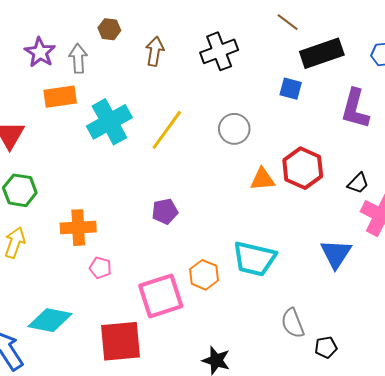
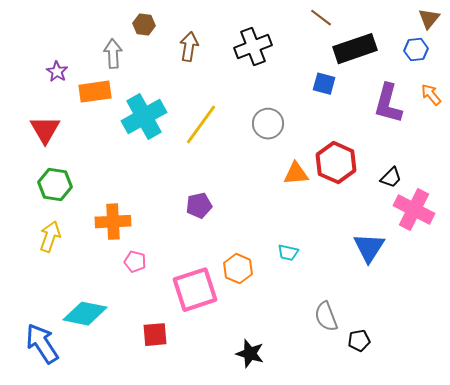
purple star: (40, 52) -> (57, 72), moved, size x0.7
cyan trapezoid: (254, 259) -> (288, 253), size x0.5
red square: (120, 341) -> (155, 335), size x0.6

